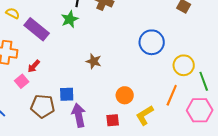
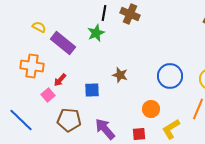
blue circle: (152, 42) -> (170, 76), moved
blue square: (67, 94) -> (92, 90), moved
purple arrow: (79, 115) -> (105, 129), turned -30

